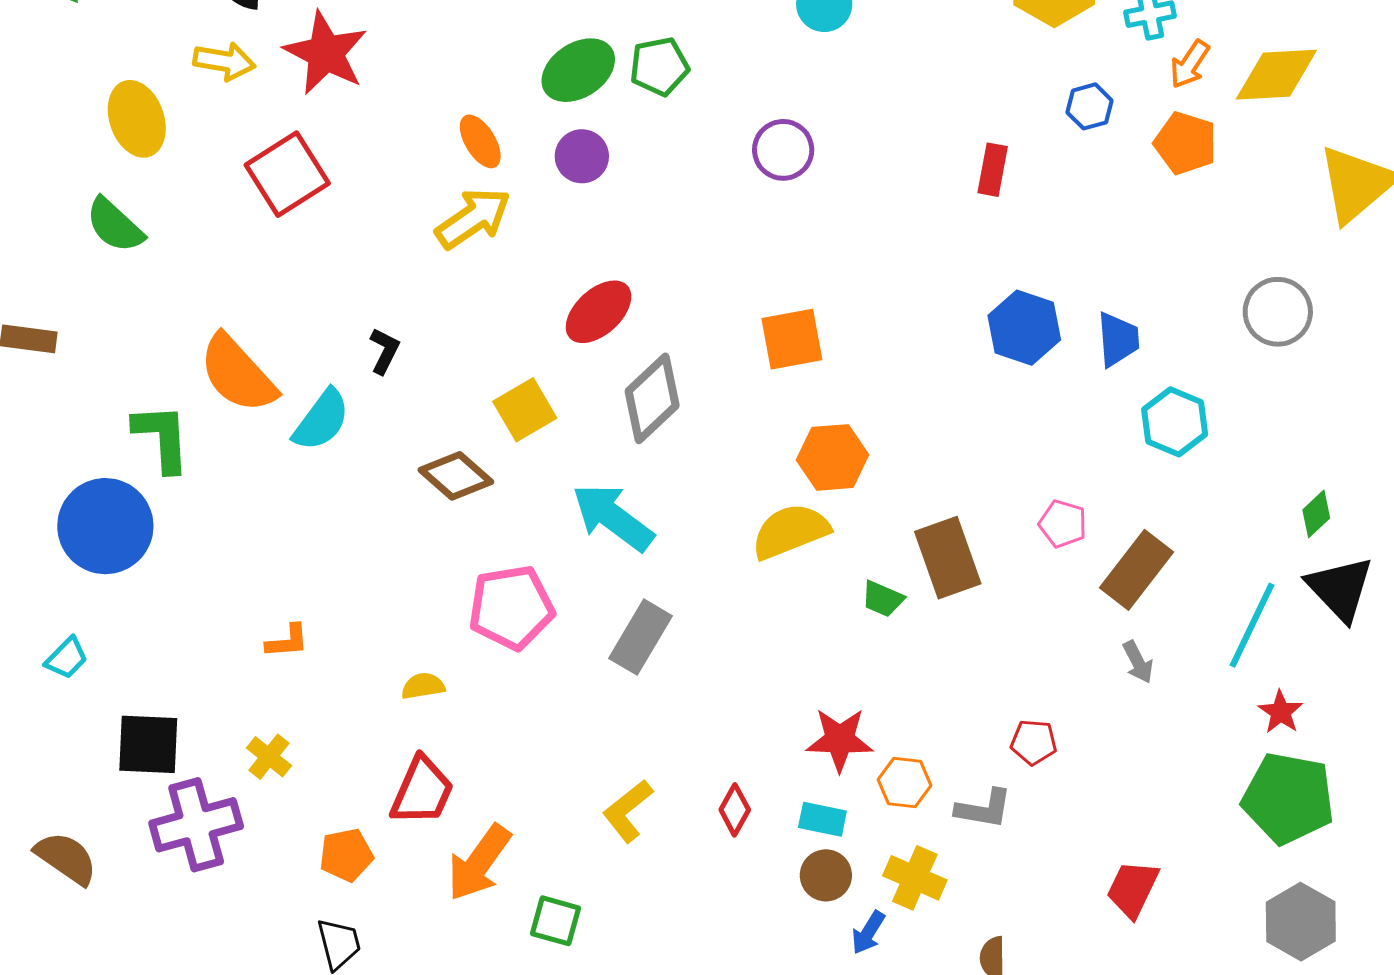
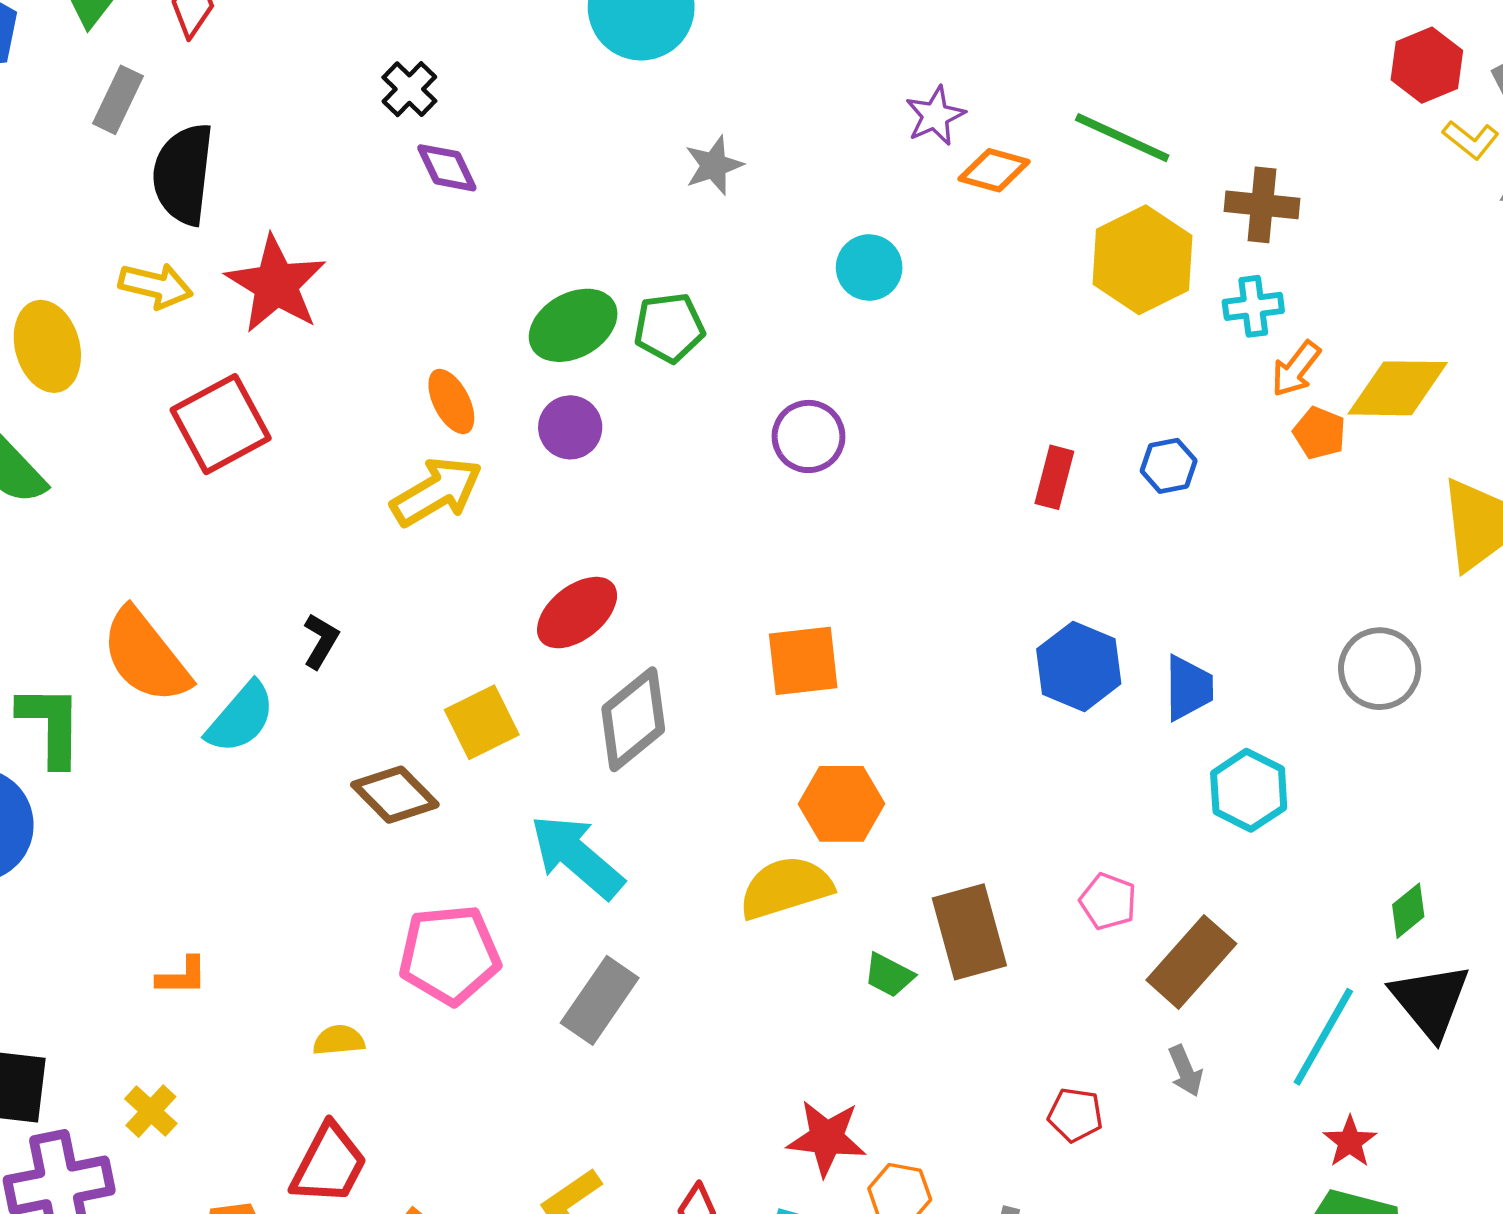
blue hexagon: (1089, 106) -> (1169, 466), moved
orange pentagon: (1185, 143) -> (1319, 433), moved, size x0.7
red pentagon: (1034, 742) -> (1075, 1115), moved

